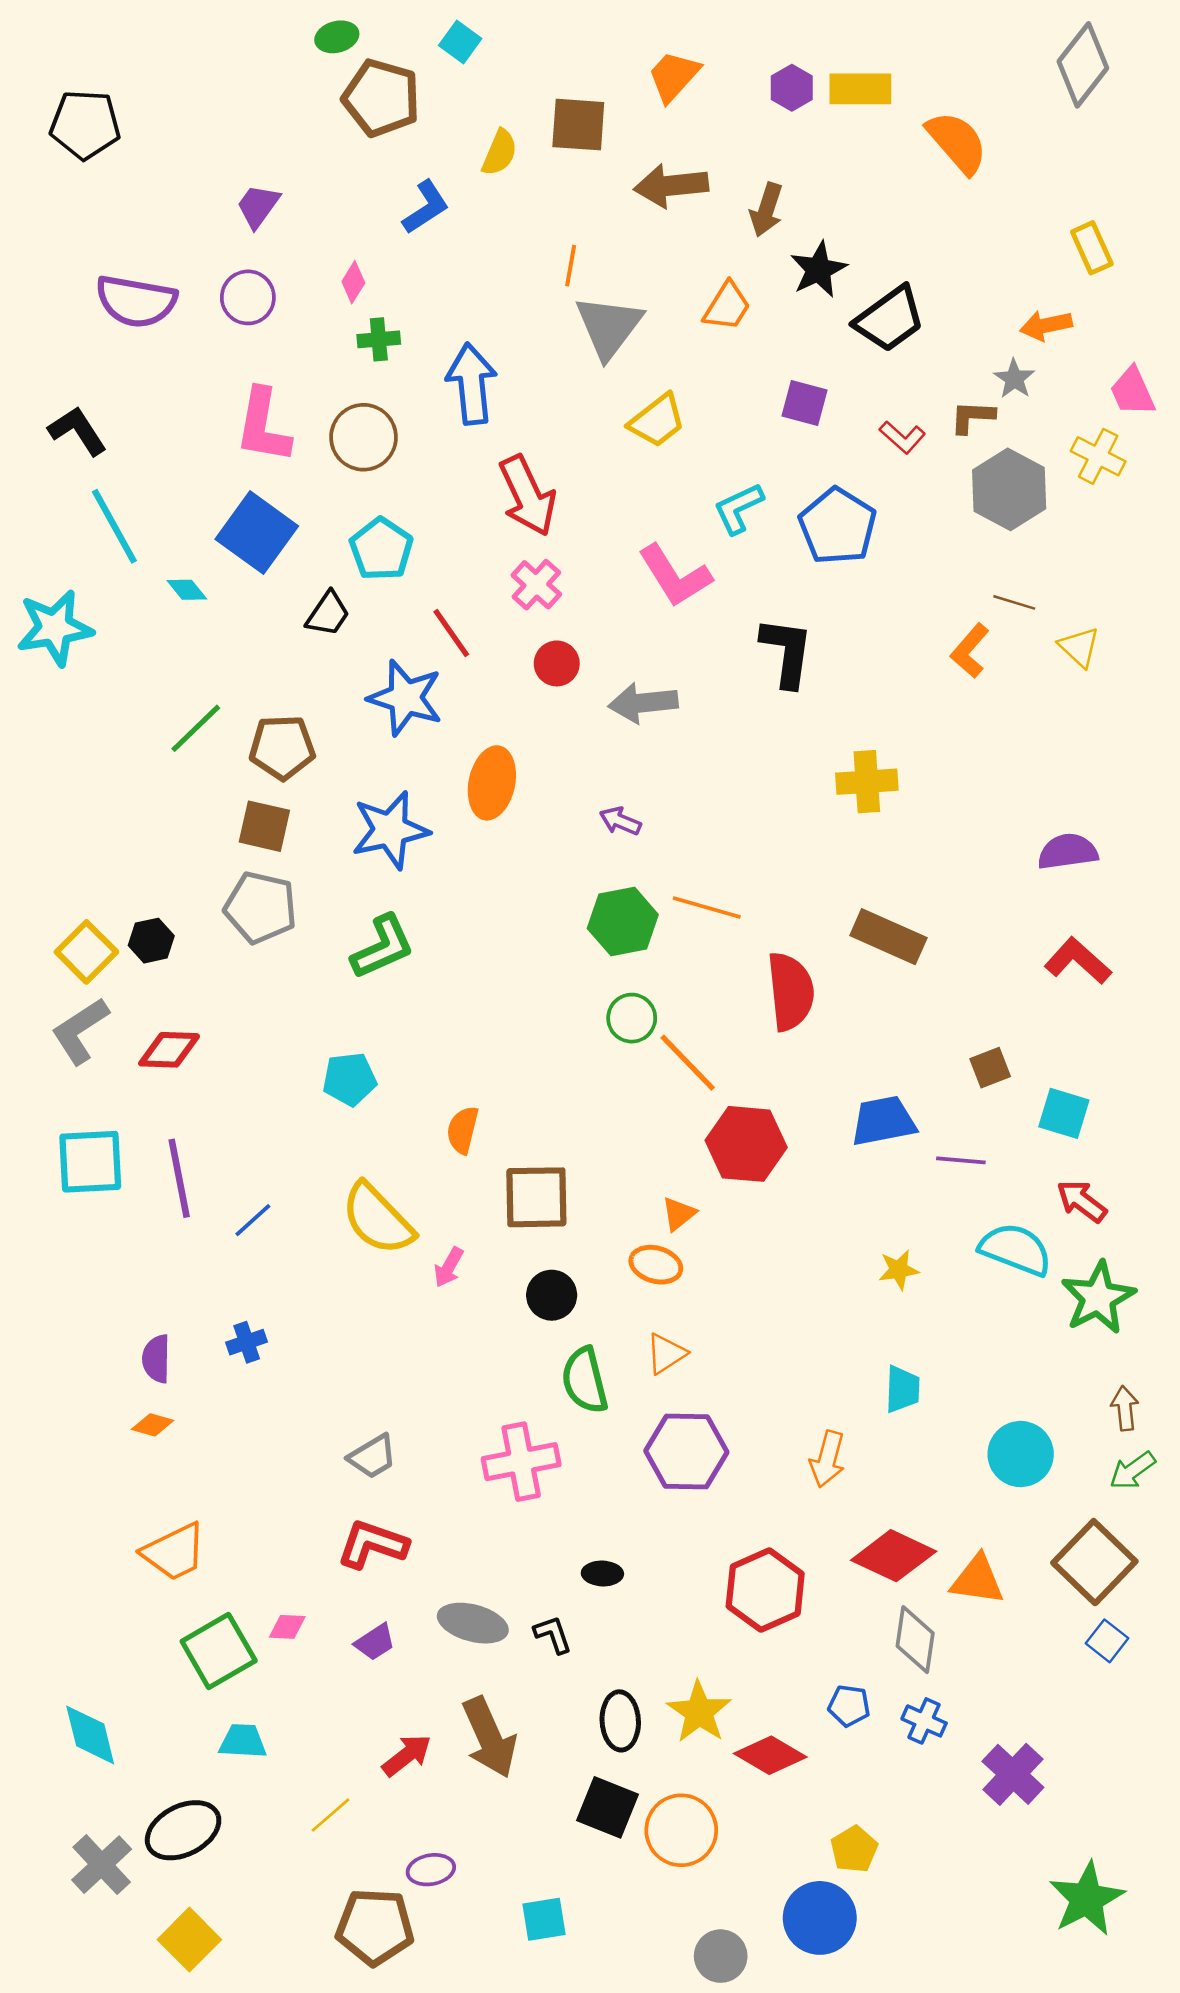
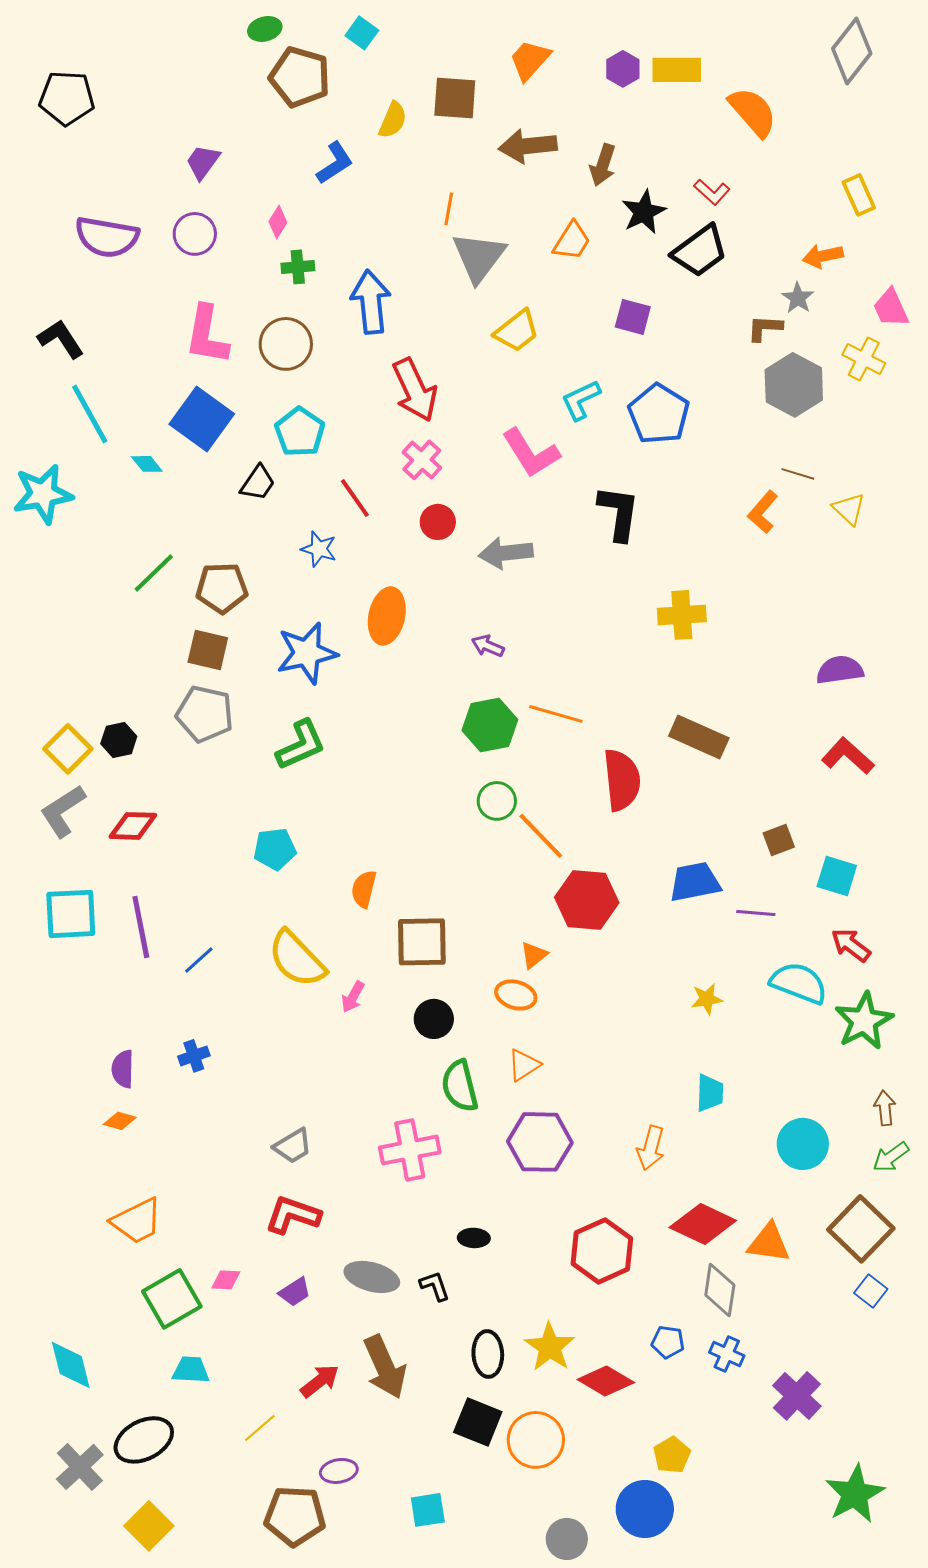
red L-shape: (902, 437) -> (712, 192), moved
blue star: (405, 698) -> (319, 549), size x0.6

